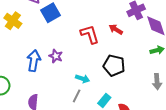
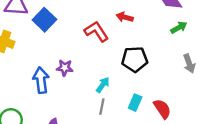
cyan arrow: (82, 79) -> (103, 85), turned -56

